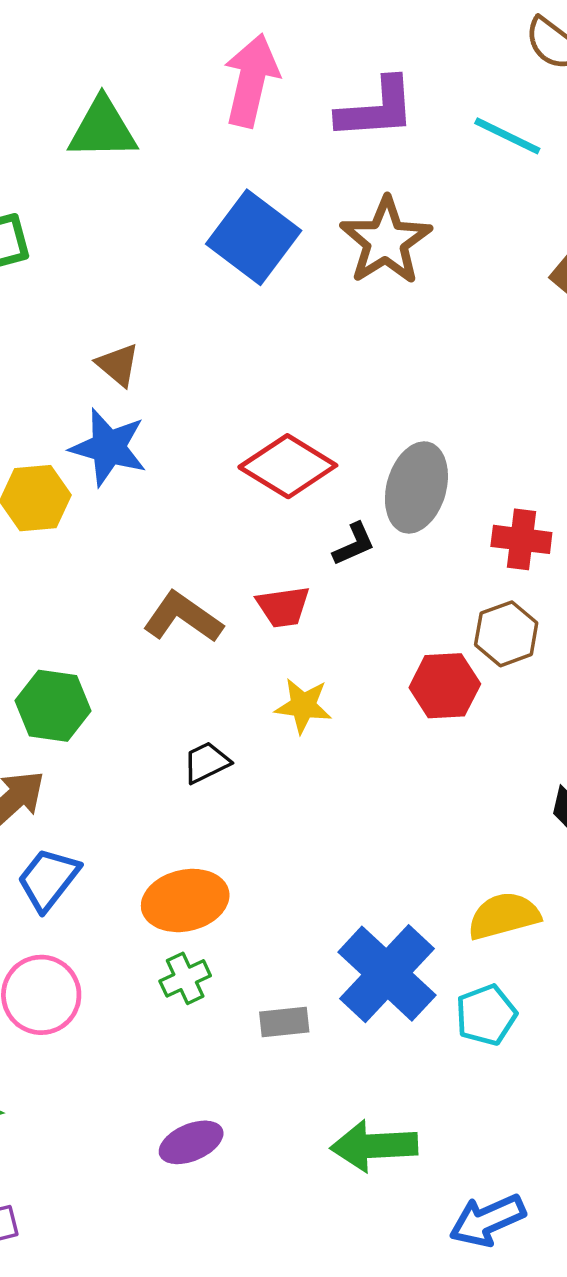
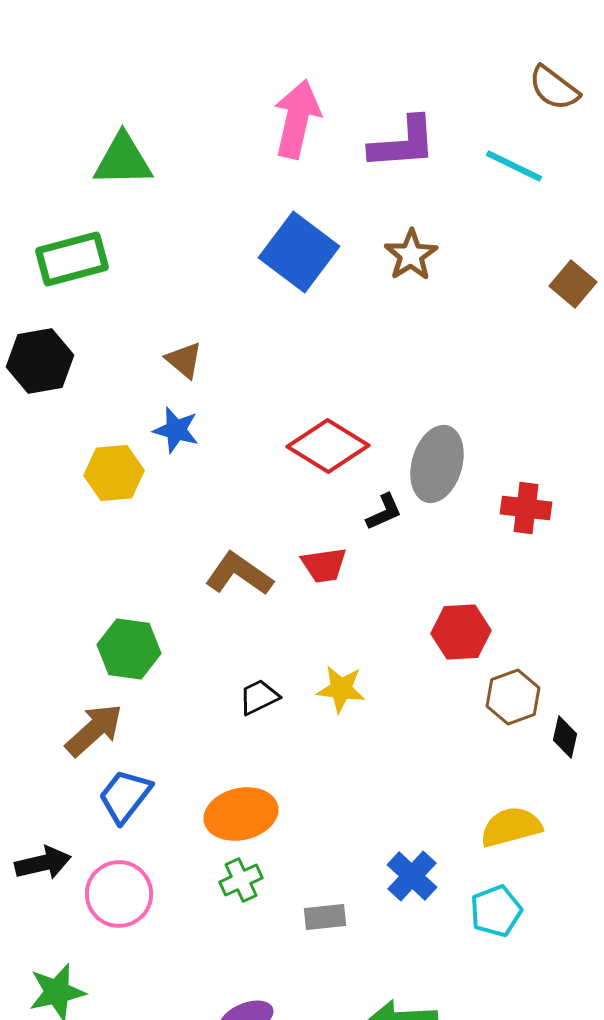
green triangle: (103, 129) -> (123, 160), moved
brown star: (386, 241) -> (411, 255), size x0.7
blue star: (108, 447) -> (176, 430), size x0.7
brown hexagon: (506, 634) -> (513, 697), moved
yellow star: (303, 706) -> (341, 689), moved
blue cross: (387, 974) -> (412, 876), size x0.6

